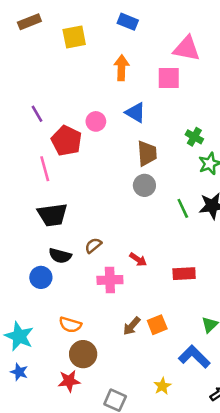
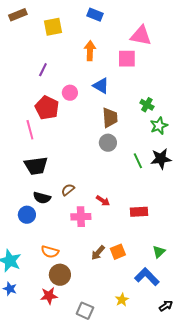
purple line: (37, 114) -> (43, 70), moved, turned 56

